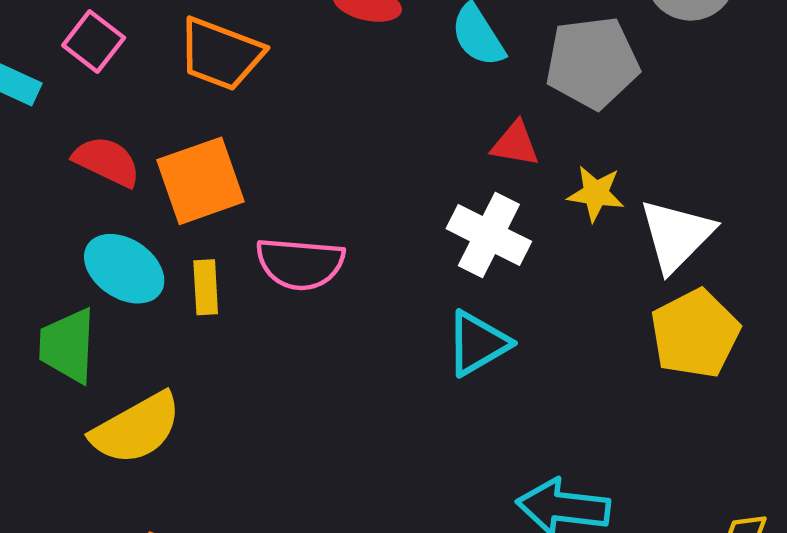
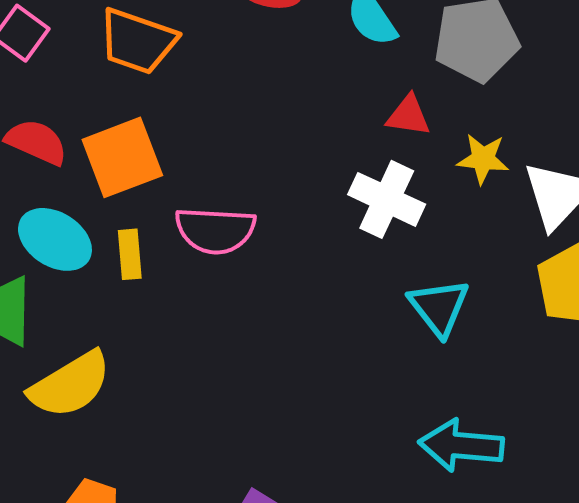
cyan triangle: (478, 343) -> (439, 307), moved, turned -36

